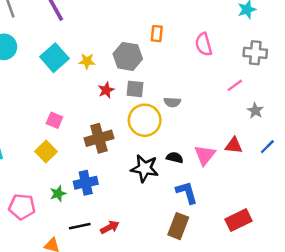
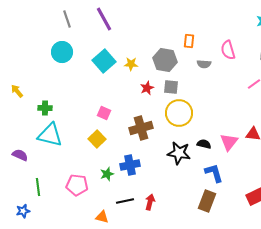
gray semicircle: (172, 102) -> (204, 64), moved
red arrow: (110, 227) -> (150, 202), turned -49

